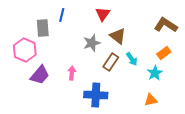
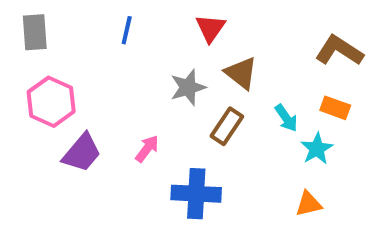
gray rectangle: (43, 28) -> (35, 32), moved
orange rectangle: (164, 53) -> (335, 108), turned 56
cyan arrow: (132, 59) -> (286, 118), moved
pink arrow: (72, 73) -> (147, 149), turned 32

